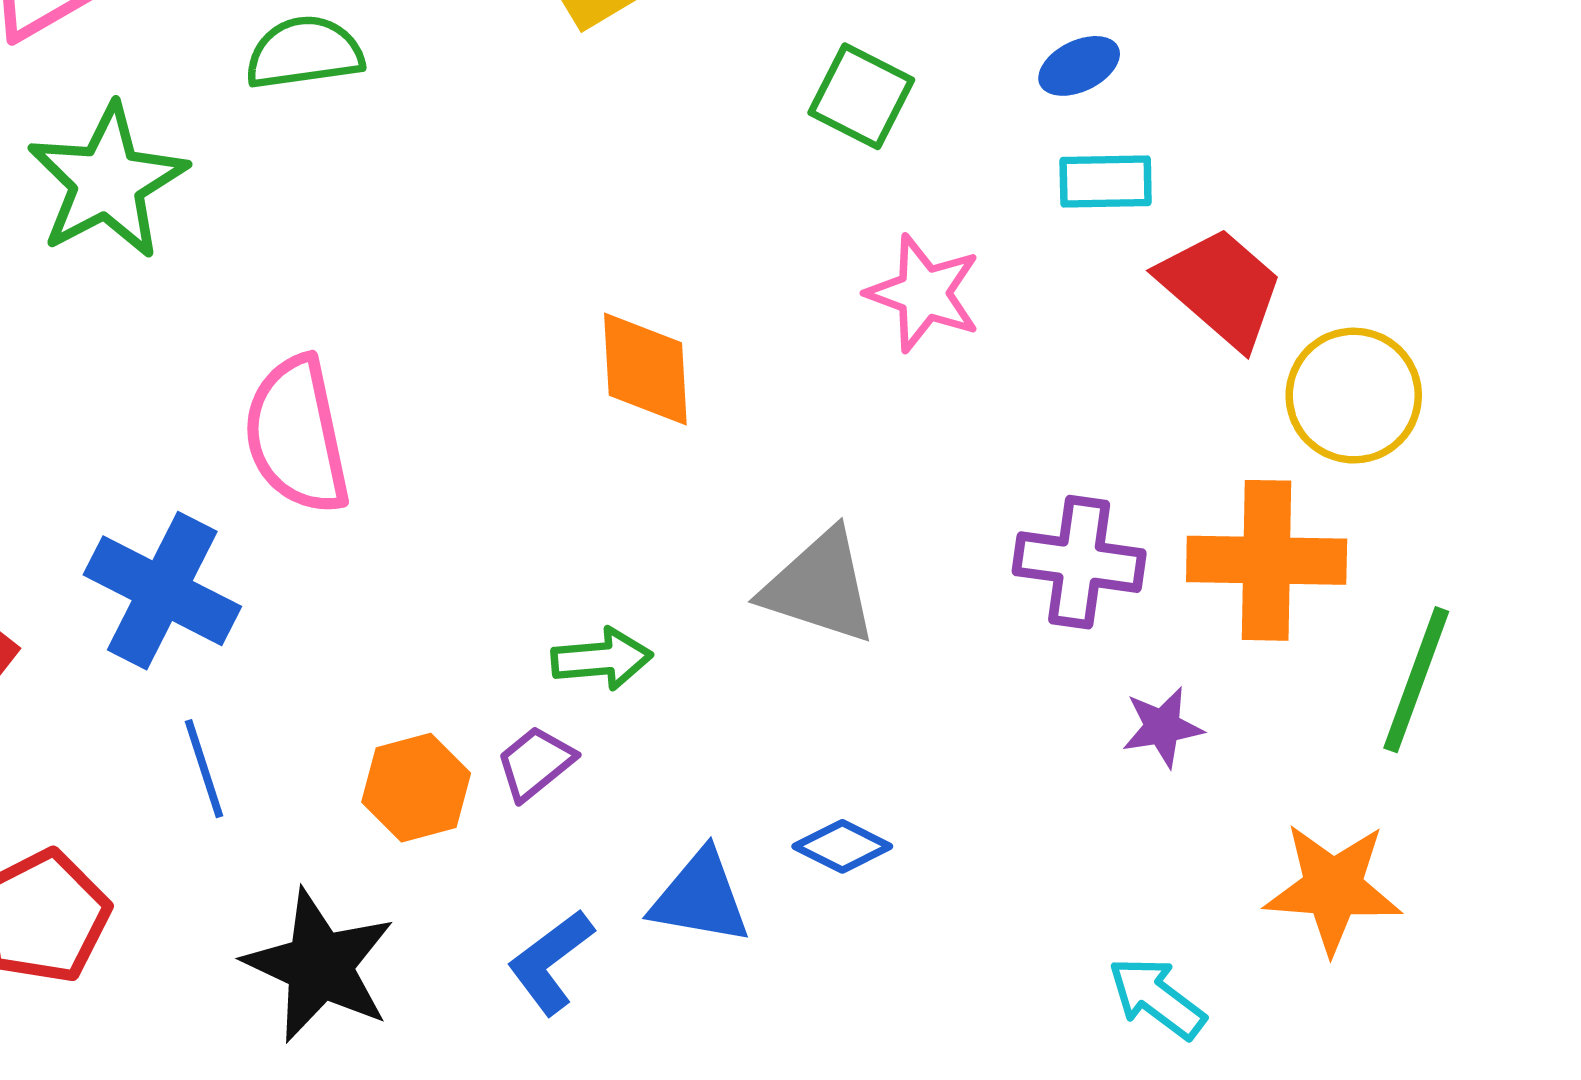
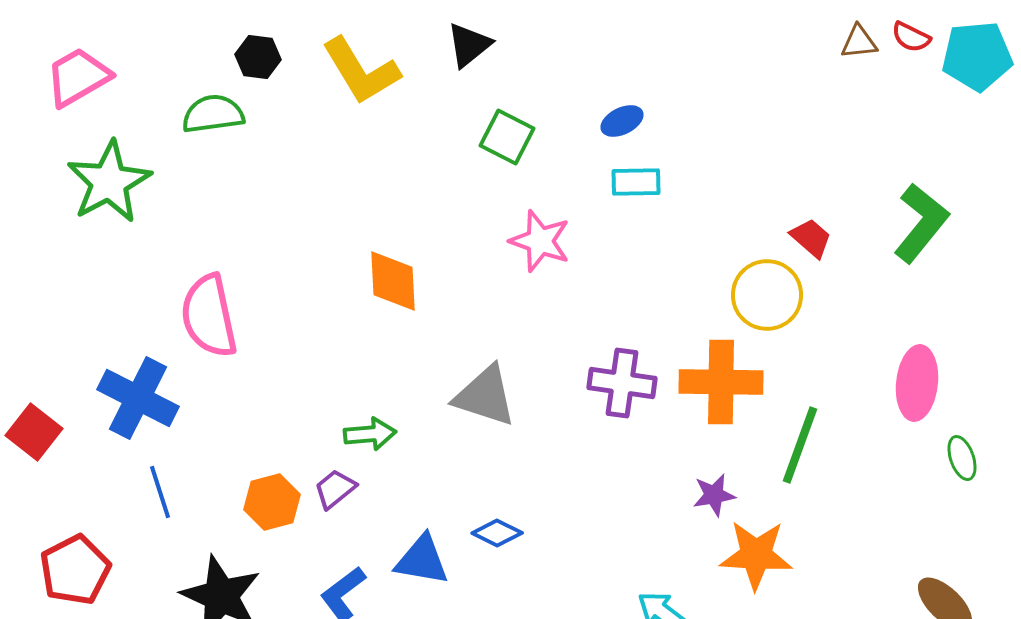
red trapezoid: (1221, 288) -> (811, 238), moved, size x0.6
purple star: (1162, 727) -> (714, 495), moved

